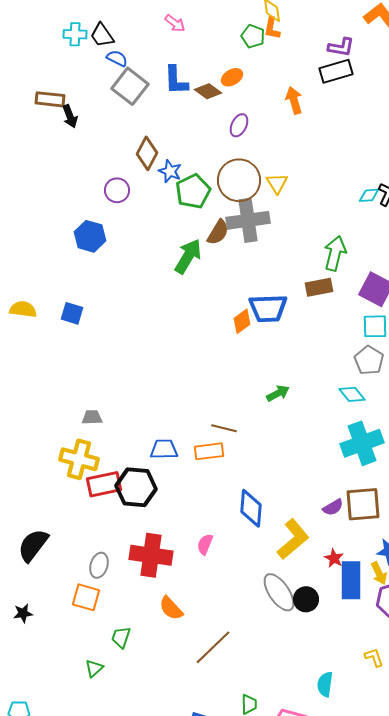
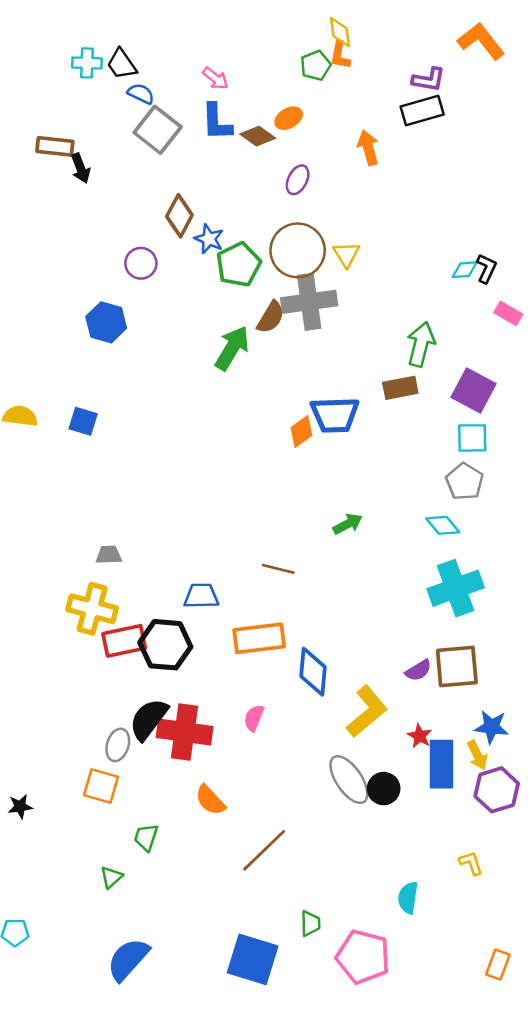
pink arrow: (175, 23) -> (215, 78), moved
green pentagon: (253, 36) -> (316, 65), turned 30
orange rectangle: (209, 451) -> (259, 638), moved, size x1.4
black semicircle: (33, 545) -> (149, 719), moved

